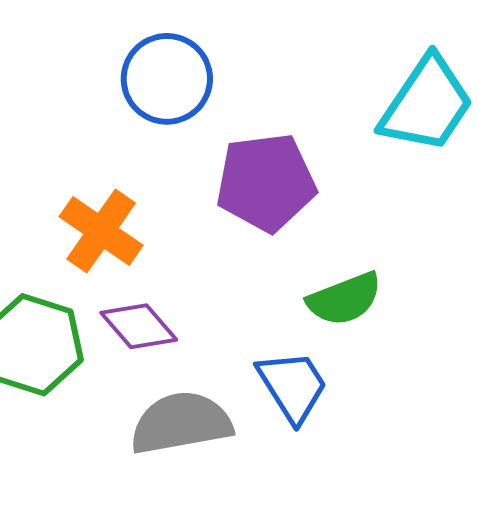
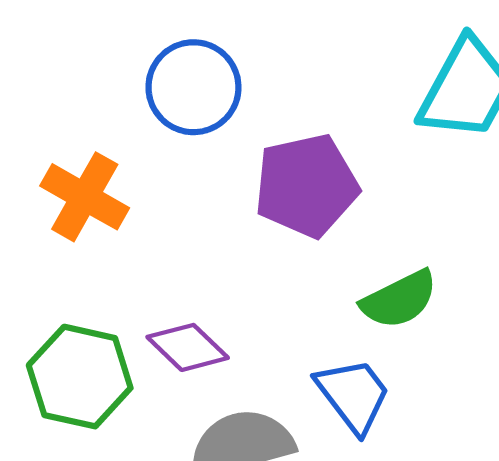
orange cross: (101, 231) -> (85, 197), moved

